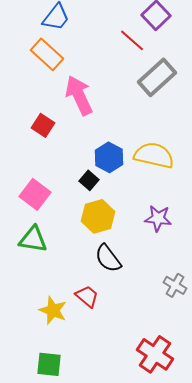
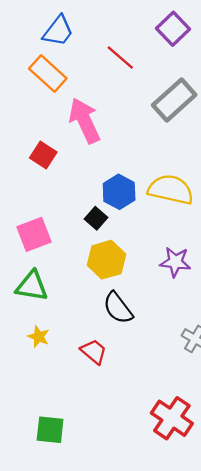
red line: (132, 40) -> (120, 57), moved
pink square: (35, 194) -> (34, 234), turned 32
yellow star: (53, 310) -> (39, 337), moved, size x0.7

